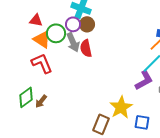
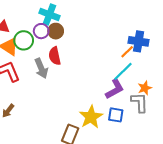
gray arrow: (73, 42) -> (41, 68), moved
blue square: (142, 122) -> (116, 115), moved

